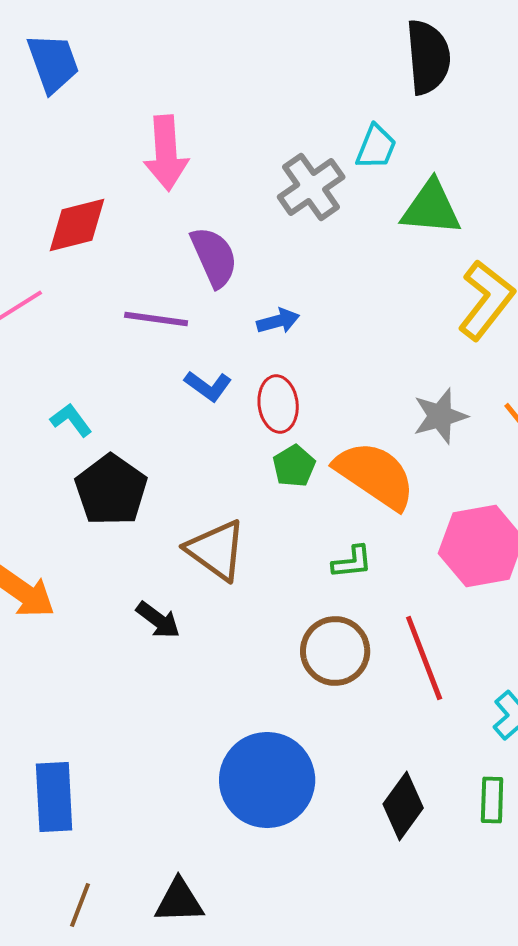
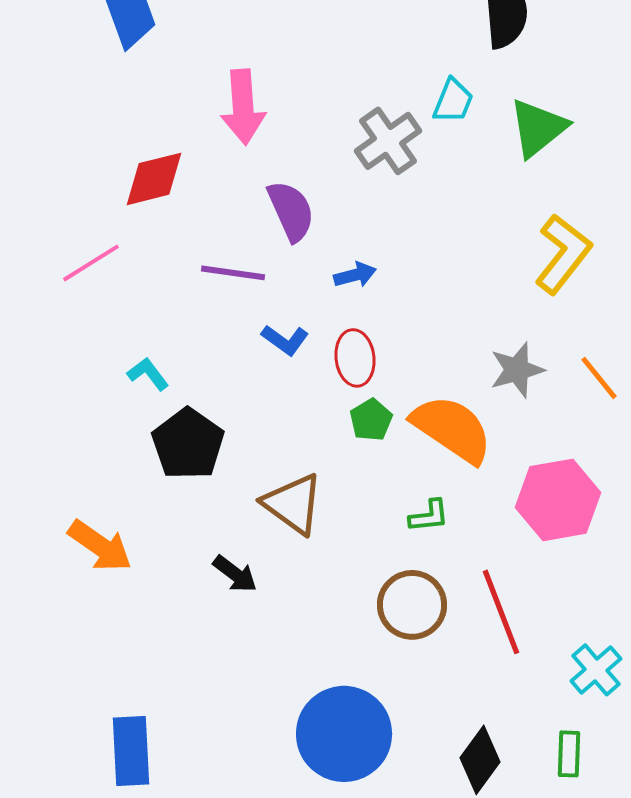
green triangle: (431, 208) -> (538, 128), moved, turned -44

